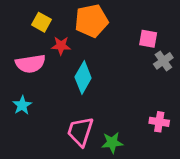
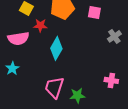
pink square: (148, 39) -> (94, 12), moved

